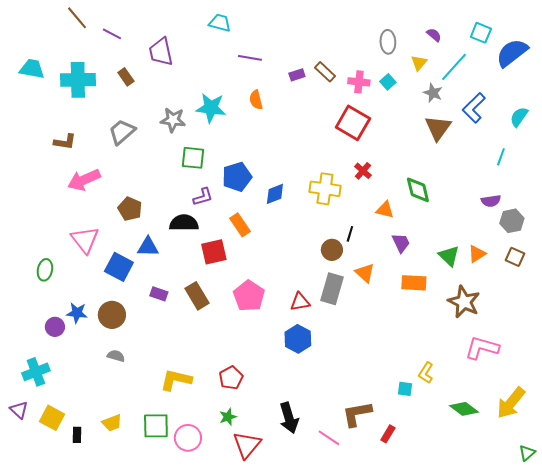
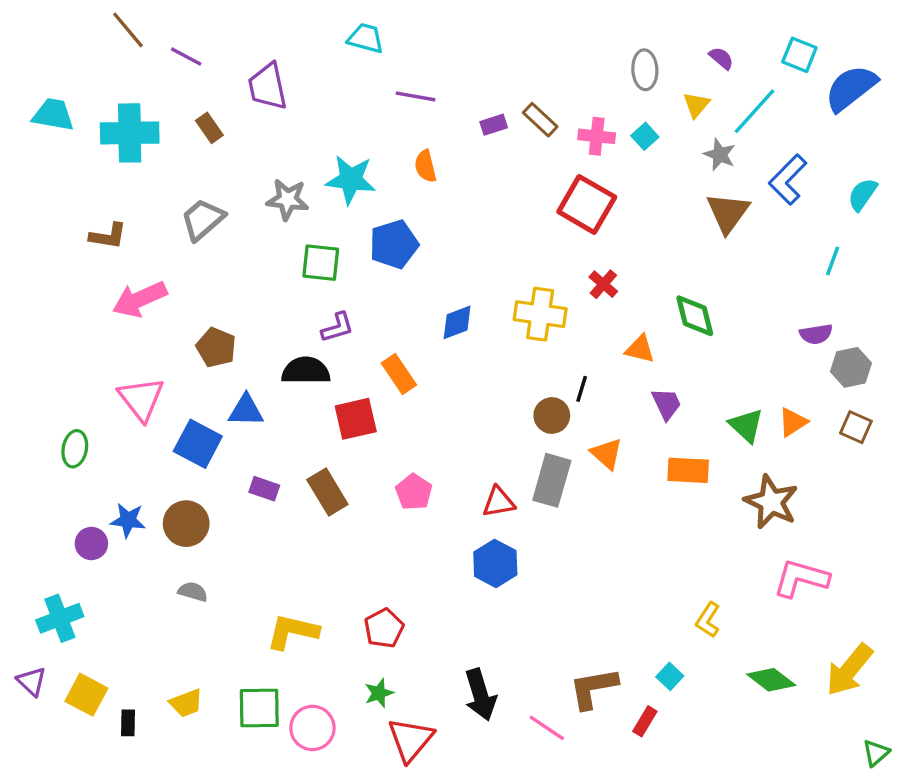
blue pentagon: (237, 177) -> (394, 244), moved
pink pentagon: (249, 296) -> (414, 492), size x0.7
cyan square: (405, 389) -> (670, 676), moved, turned 35

